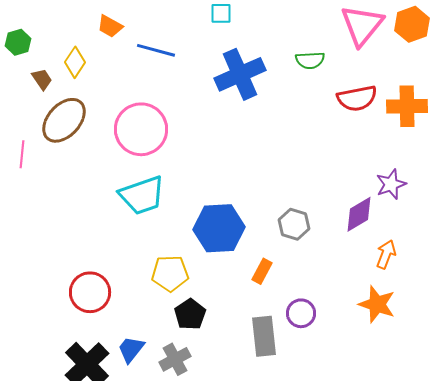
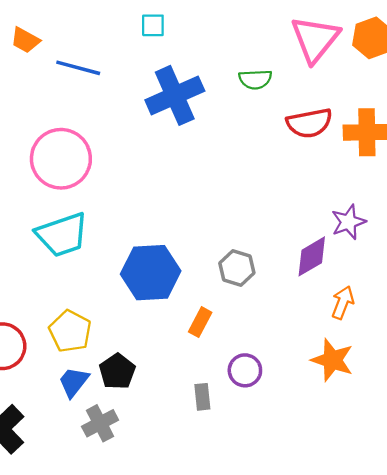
yellow pentagon: (170, 273) -> (70, 331), moved, turned 30
gray rectangle: (264, 336) -> (202, 397), size x0.6
blue trapezoid: (131, 349) -> (74, 382), moved

